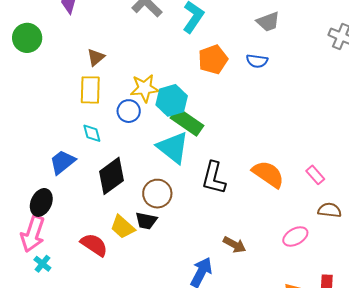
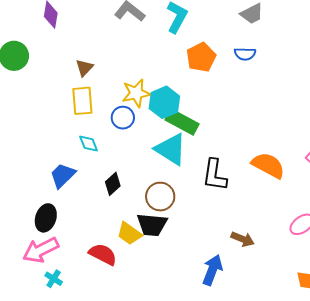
black diamond: (112, 176) -> (113, 184), size x0.6
black trapezoid: (146, 221) -> (152, 225), size x1.4
pink arrow: (33, 234) -> (41, 250), turned 51

